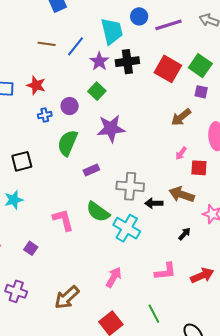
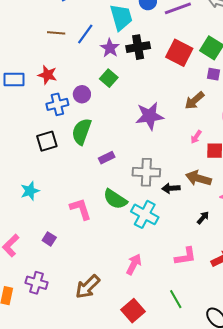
blue cross: (45, 115) -> (57, 104), size x1.5
purple star: (111, 128) -> (150, 116), moved
black square: (22, 161) -> (47, 141), moved

